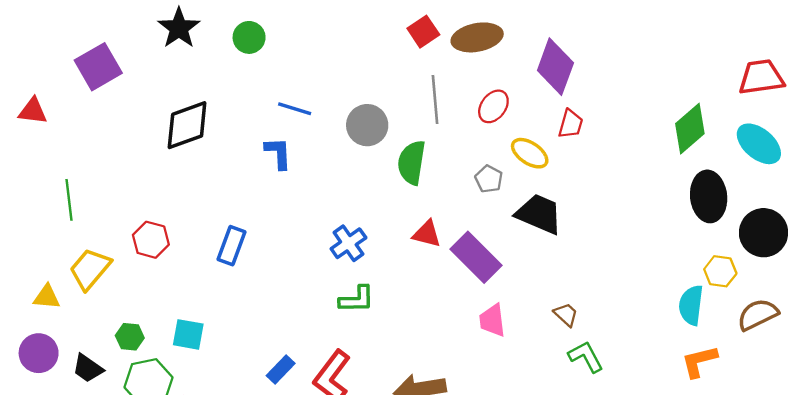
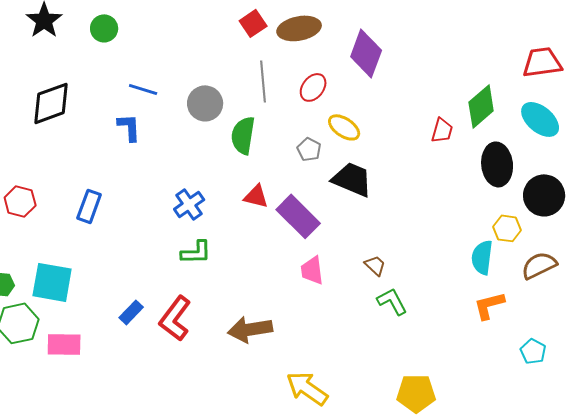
red trapezoid: (571, 124) -> (442, 130), moved
cyan square: (188, 334) -> (52, 282), size x1.5

